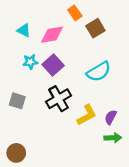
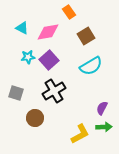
brown square: (95, 28) -> (86, 36), moved
yellow L-shape: (87, 115) -> (80, 134), moved
brown circle: (16, 153) -> (35, 118), moved

